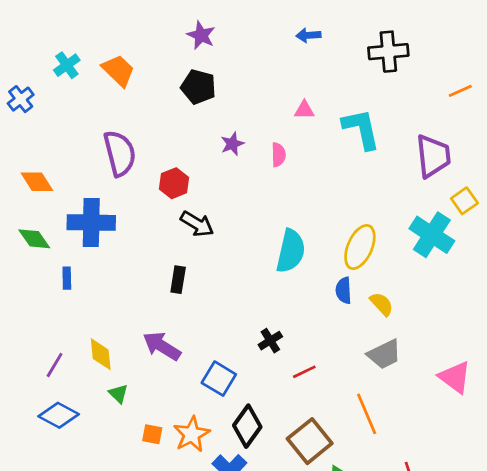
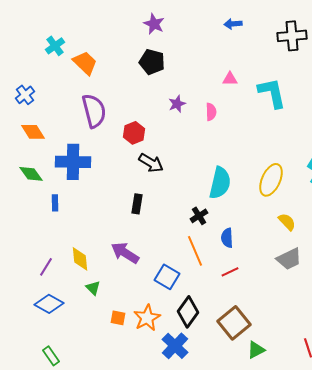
orange trapezoid: (118, 71) -> (85, 63), moved
blue cross: (21, 99) -> (25, 95), moved
blue semicircle: (344, 290) -> (227, 238), moved
black cross: (270, 341) -> (199, 216), moved
orange line: (367, 414) -> (195, 251), moved

